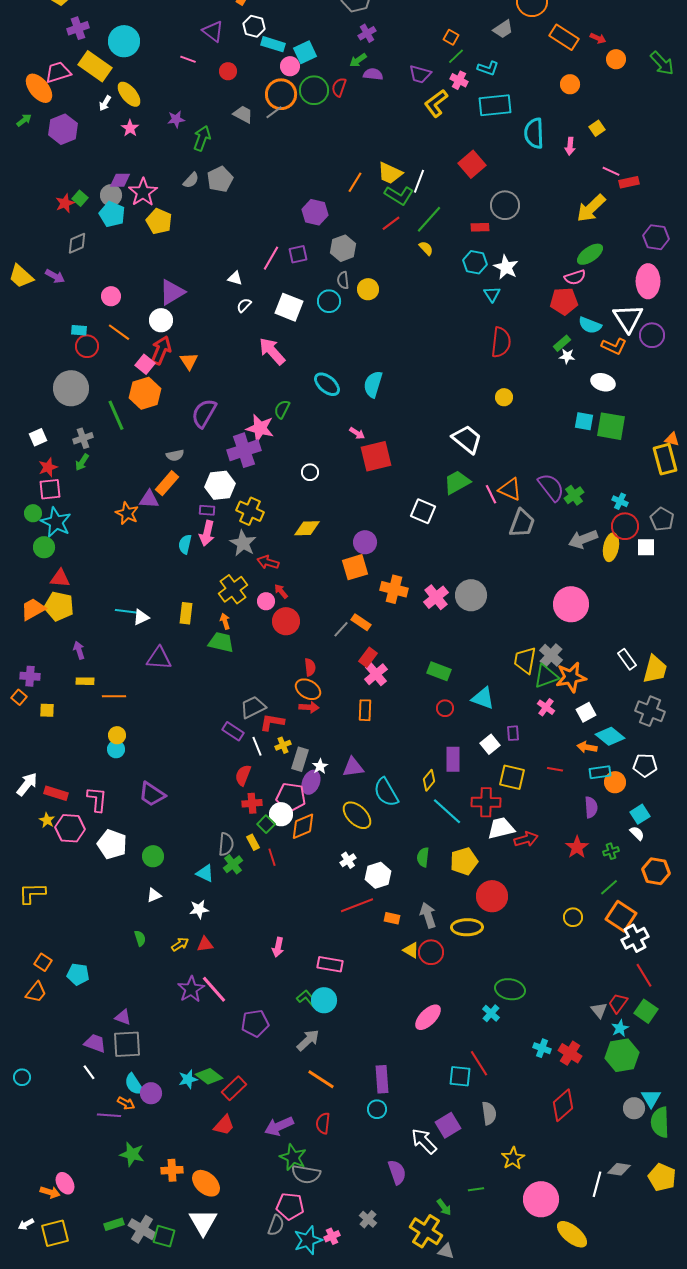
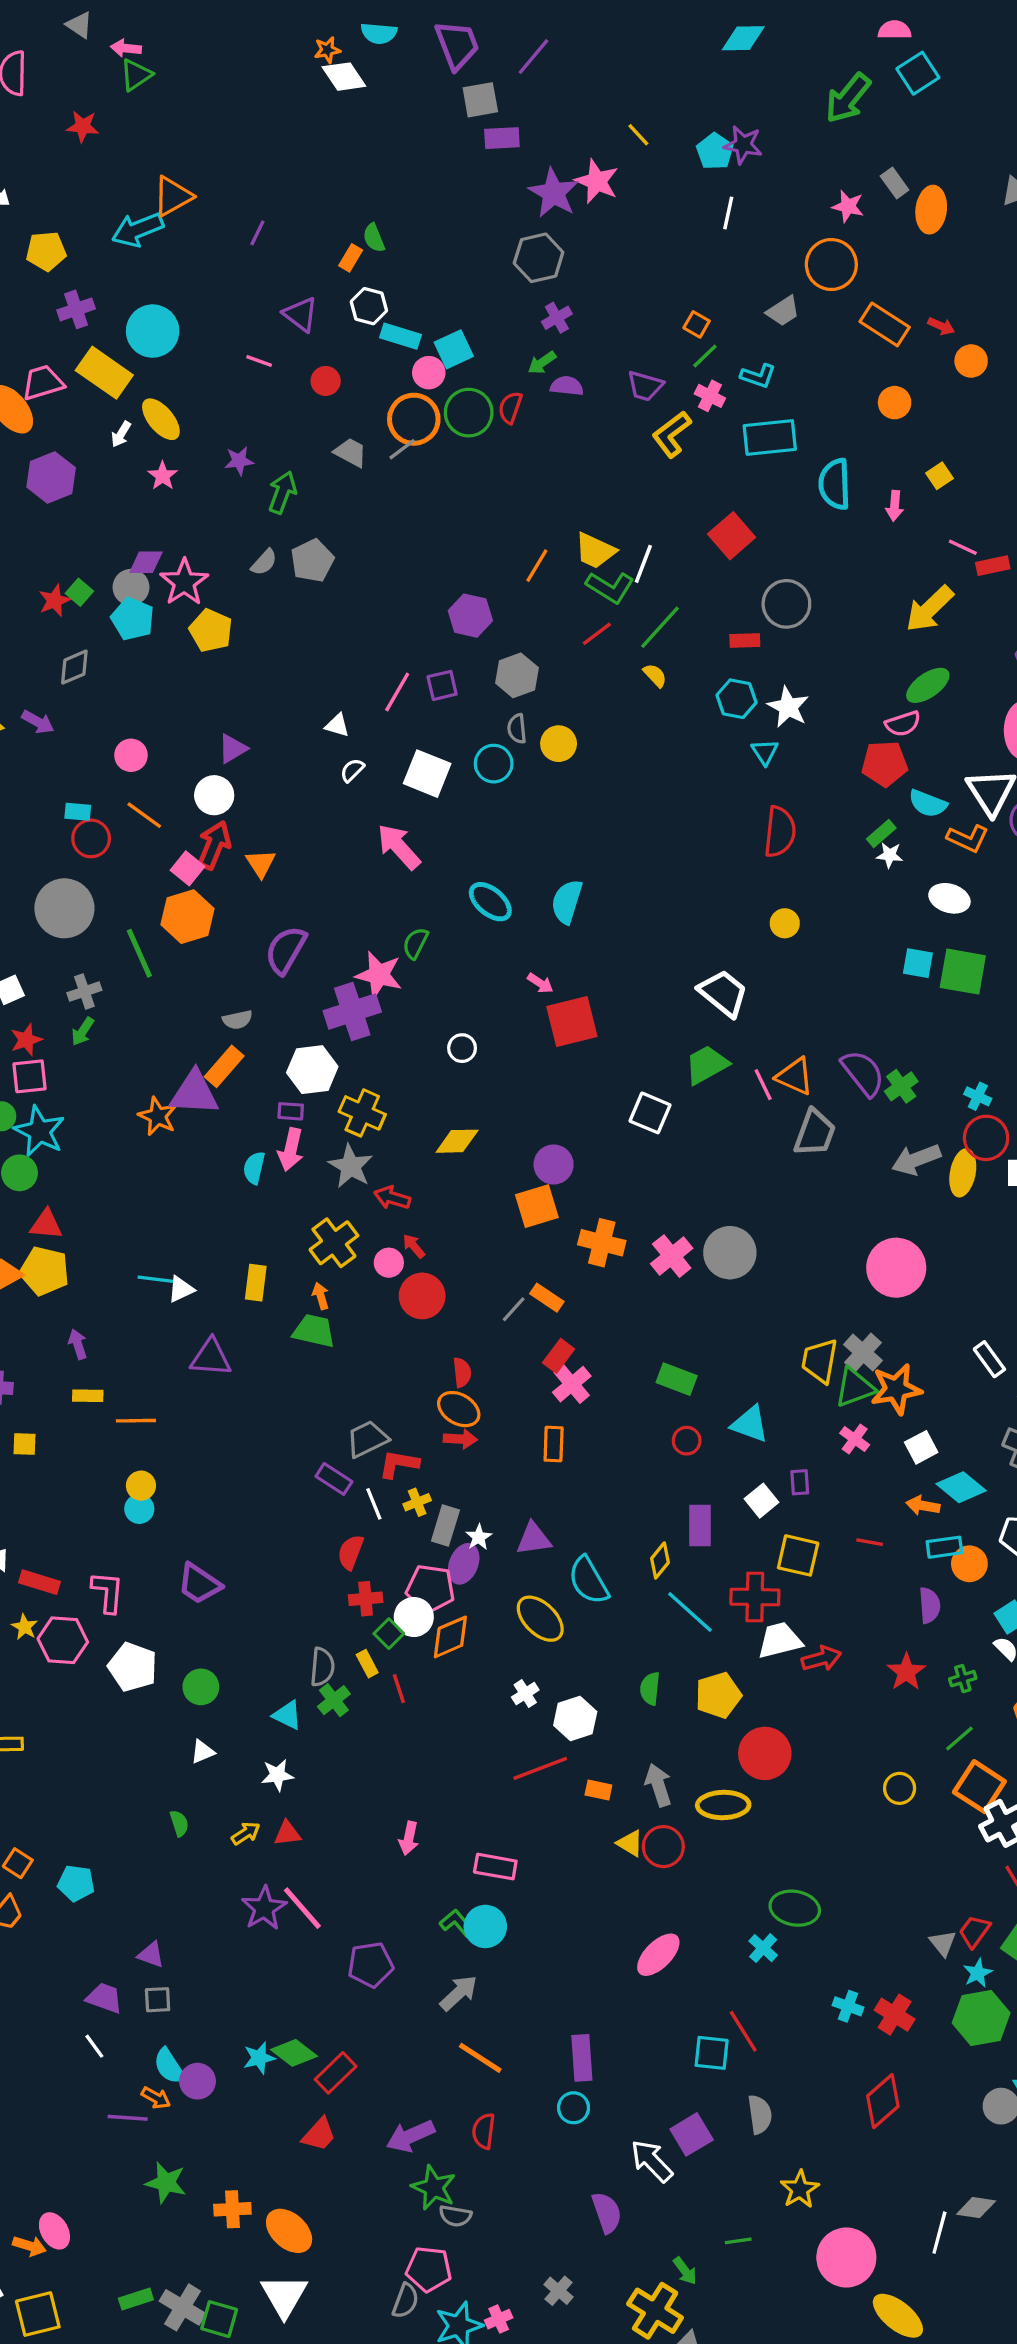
purple triangle: (172, 292) -> (232, 749), size x0.7
purple triangle: (149, 499) -> (194, 1093), size x1.5
gray square: (127, 1044) -> (158, 2000), size x0.6
gray semicircle: (306, 1174) -> (455, 2216), size x0.7

